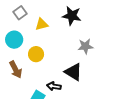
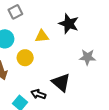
yellow triangle: (42, 24) -> (42, 36), moved
gray star: (85, 46) -> (87, 57), moved

